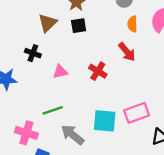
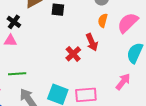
red cross: (98, 71) -> (73, 54), moved
pink triangle: (60, 72) -> (10, 41), moved

